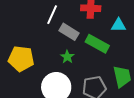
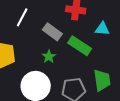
white line: (52, 15) -> (22, 17), moved

